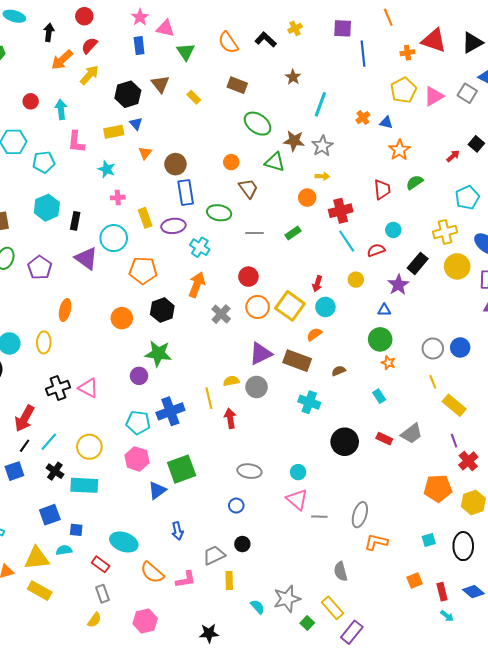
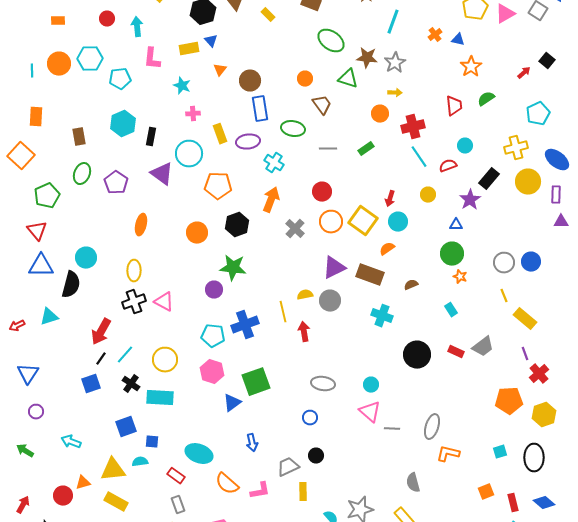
yellow ellipse: (44, 342) -> (134, 271), moved

